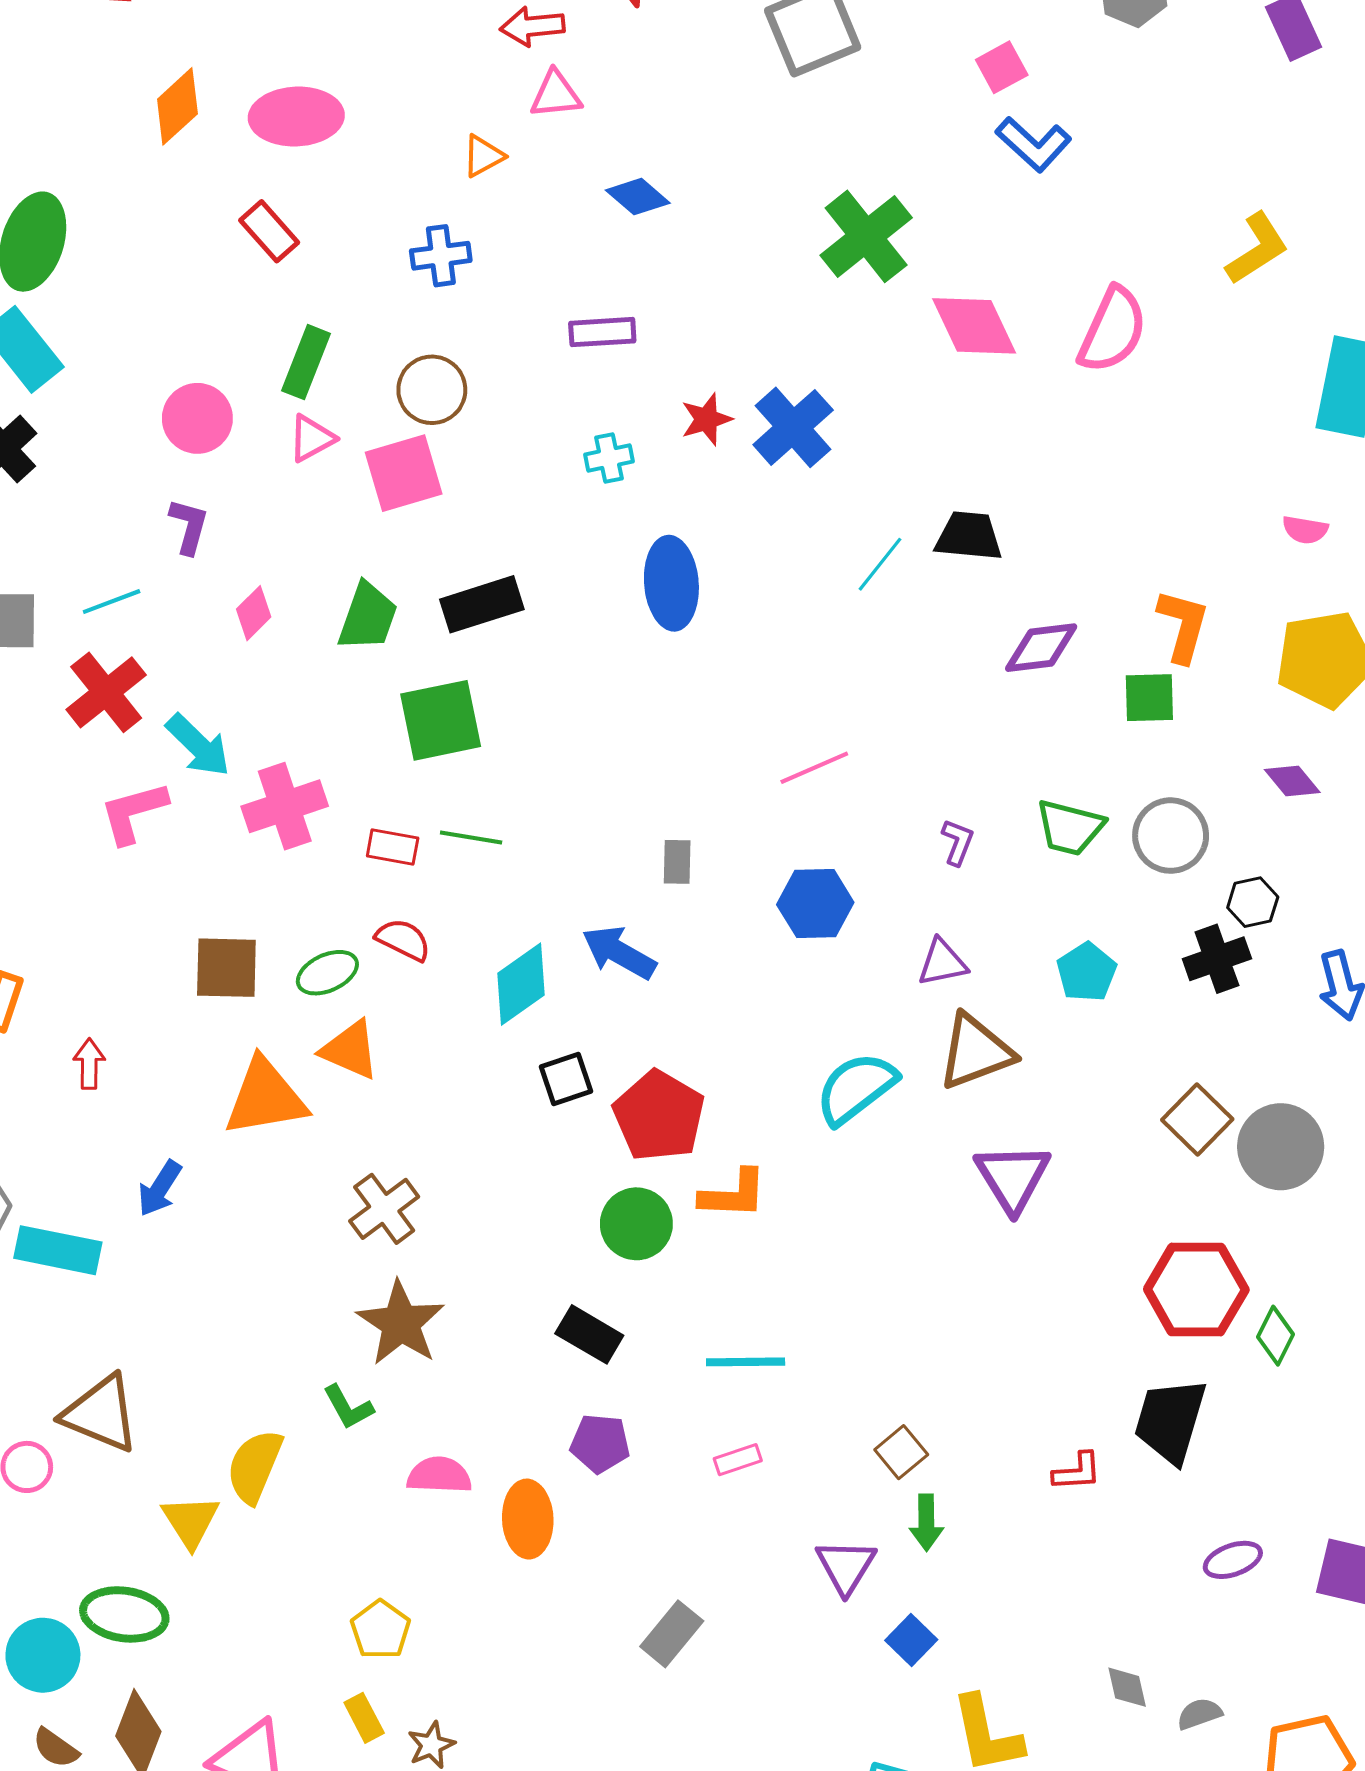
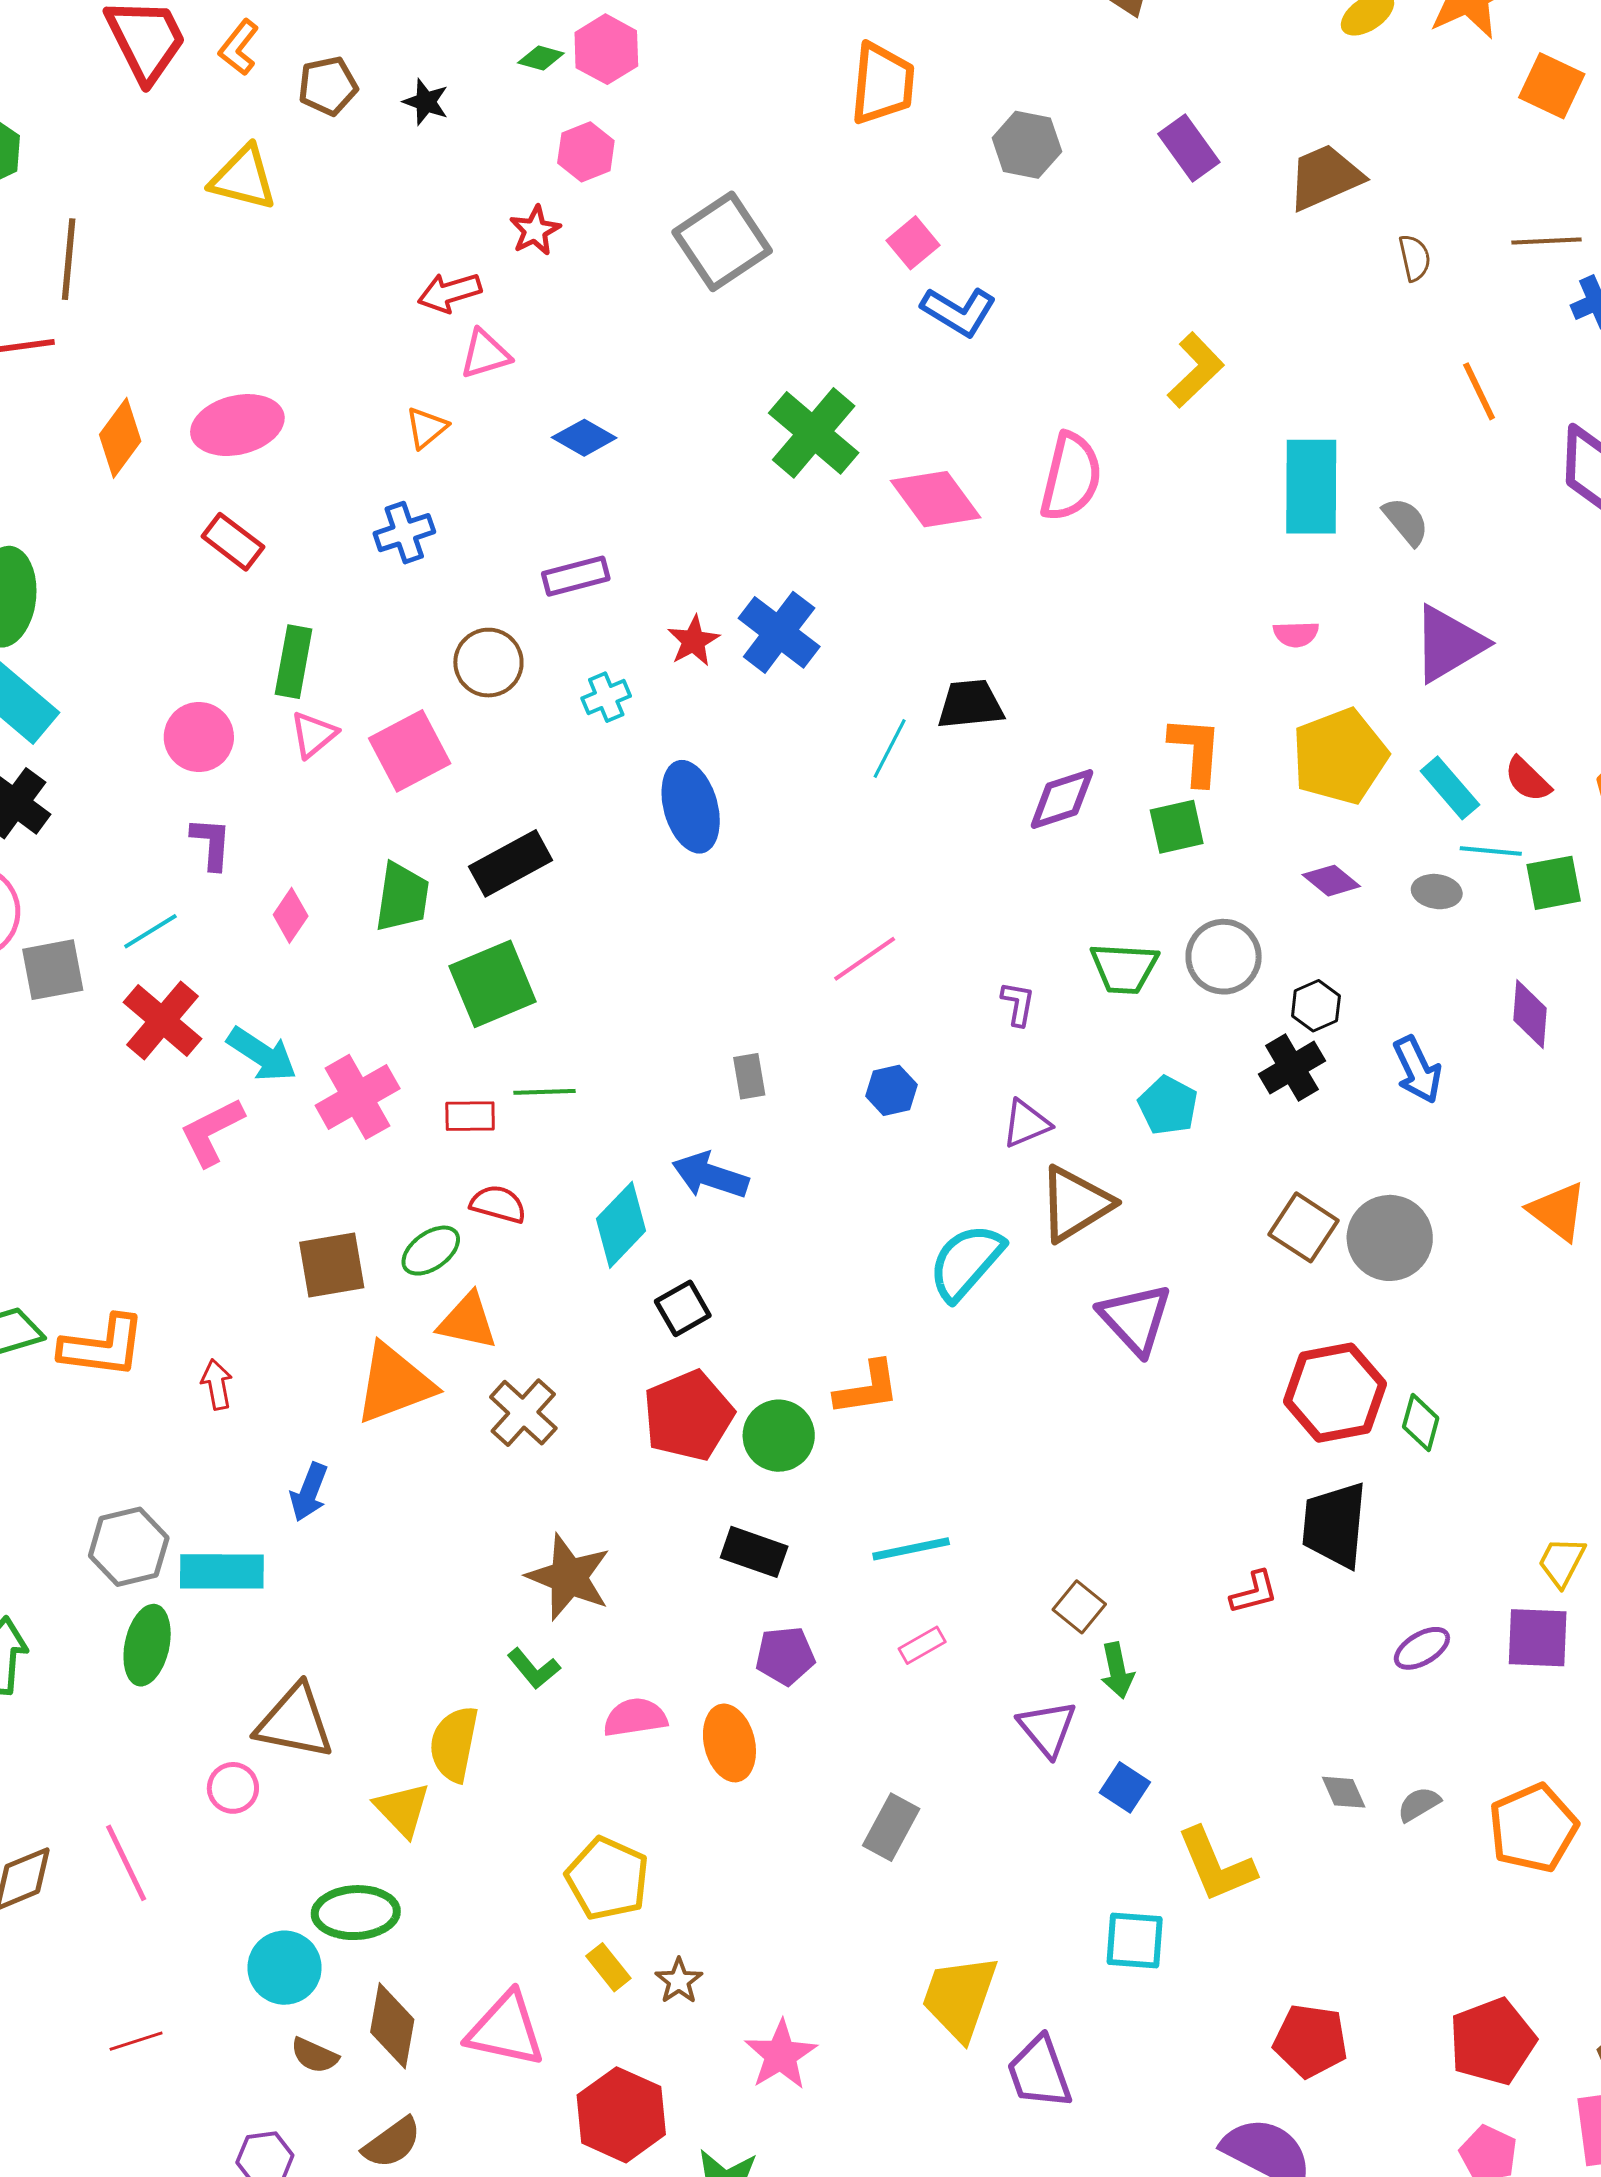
brown circle: (432, 390) -> (488, 663), moved
blue hexagon: (815, 903) -> (891, 1090), size x0.7
red pentagon: (659, 1116) -> (688, 1416), moved, turned 30
brown cross: (384, 1209) -> (523, 1413), moved
yellow pentagon: (380, 1630) -> (607, 1879), size x1.4

